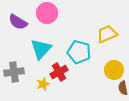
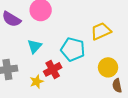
cyan triangle: (41, 49) -> (35, 46), size x0.7

